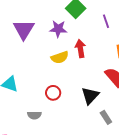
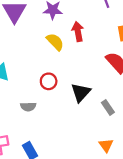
yellow semicircle: (60, 57) -> (55, 42), turned -114
black triangle: (90, 96) -> (81, 92), moved

